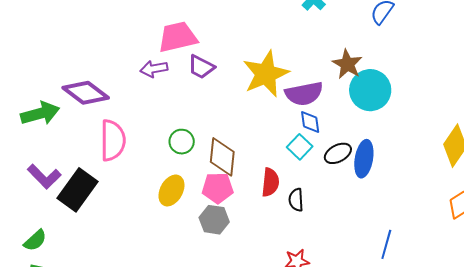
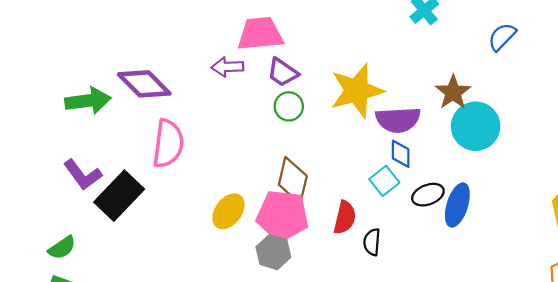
green circle: (182, 142) -> (289, 106), moved
pink pentagon: (218, 188) -> (283, 216), size x1.4

